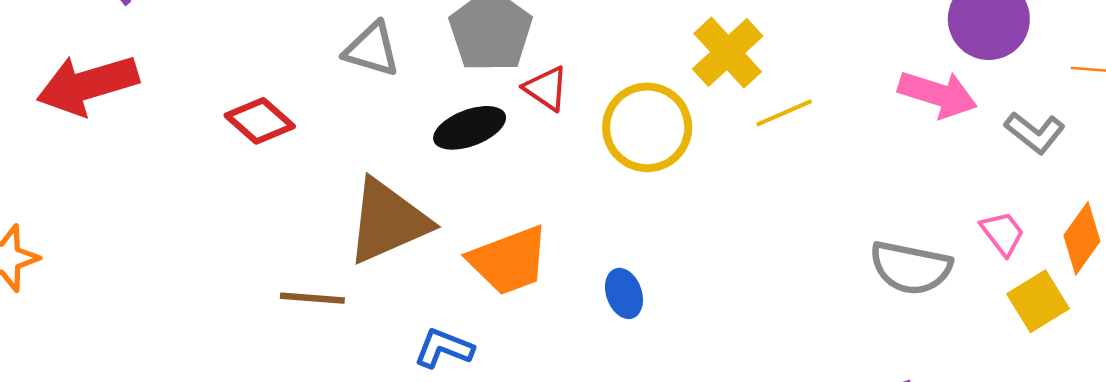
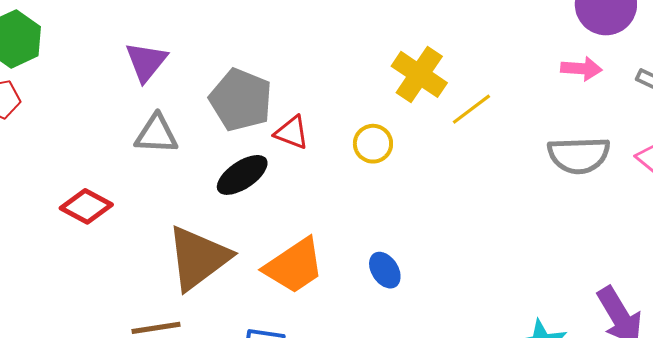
pink arrow: (938, 94) -> (581, 69), size x0.7
yellow circle: (647, 127) -> (373, 144), size x0.6
gray semicircle: (911, 268) -> (579, 155), moved

